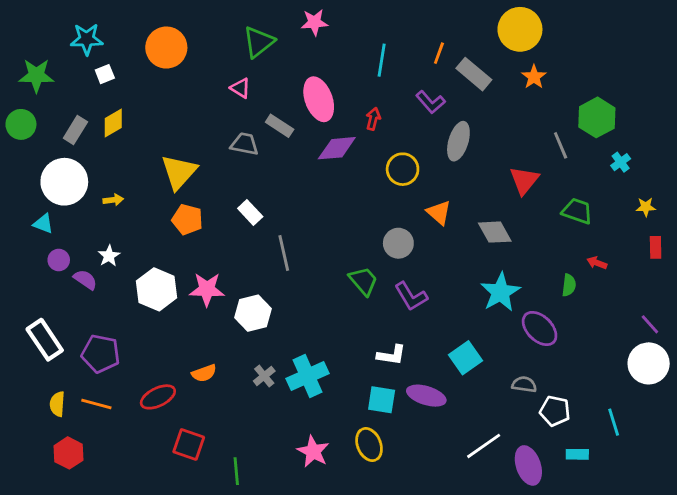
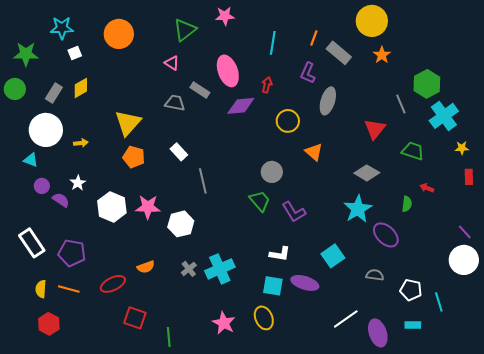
purple L-shape: (431, 102) -> (308, 73), turned 65
cyan cross: (621, 162) -> (444, 116), size x2.0
gray diamond: (495, 232) -> (367, 173), moved, turned -30
gray circle: (398, 243) -> (272, 172), moved
white pentagon: (555, 411) -> (411, 290), moved

